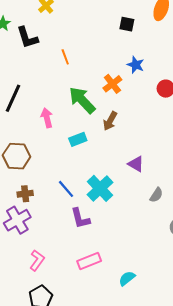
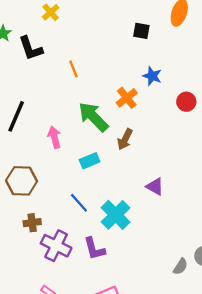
blue line: (66, 189) -> (79, 203), moved
gray semicircle: (156, 195) -> (180, 266), moved
purple cross: (17, 220) -> (56, 246), moved, turned -32

